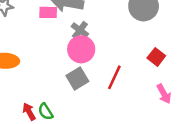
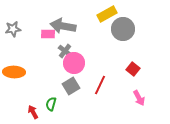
gray cross: (80, 30) -> (65, 51), moved
green semicircle: (46, 112) -> (51, 104), moved, turned 48

